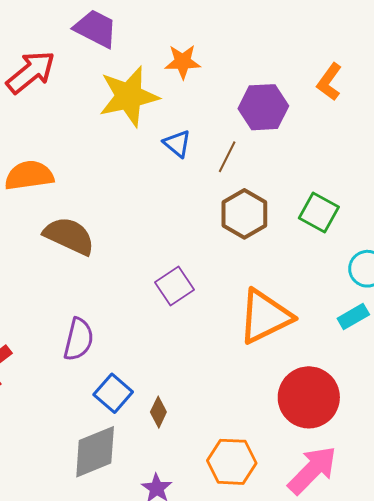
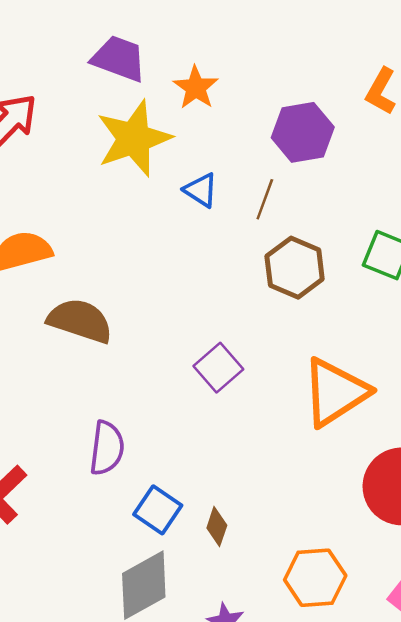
purple trapezoid: (96, 29) -> (119, 59), moved
orange star: (183, 62) -> (196, 88), turned -30

